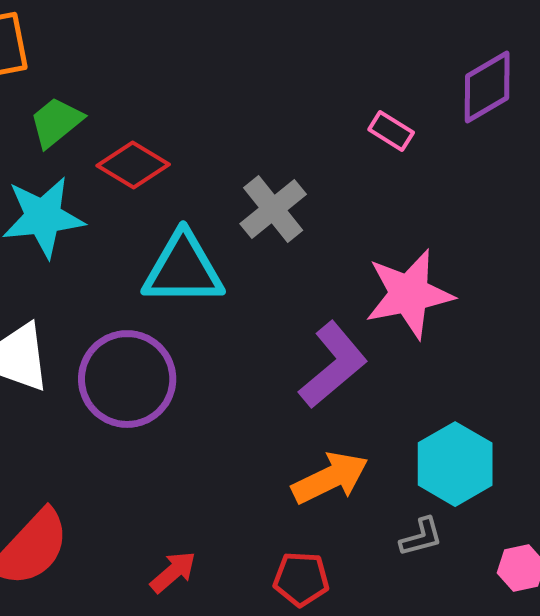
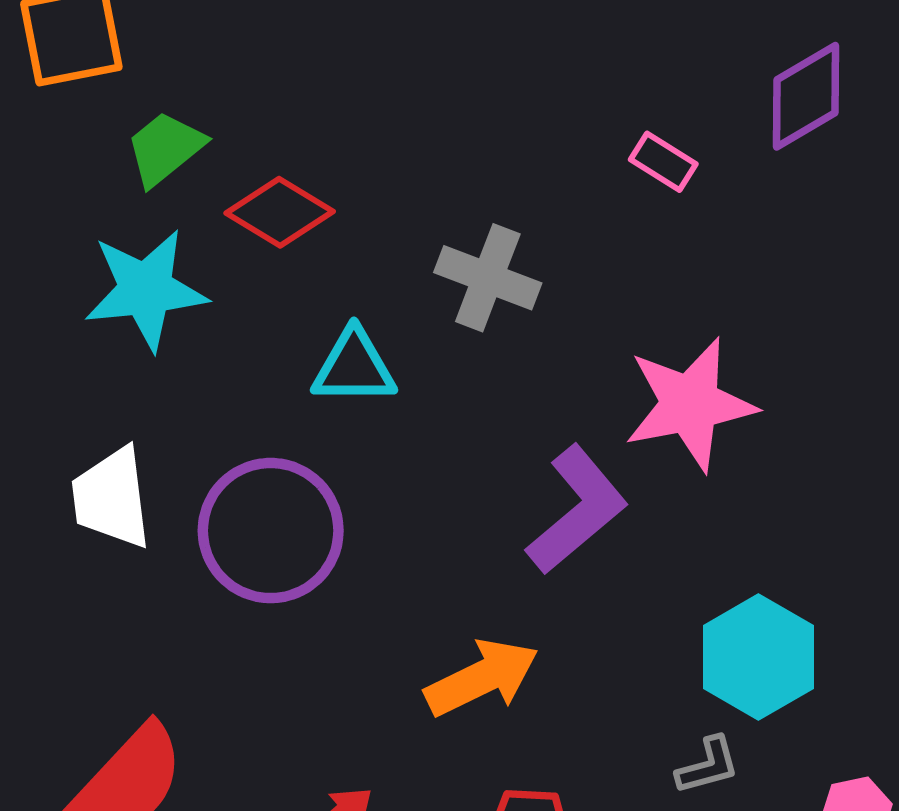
gray cross: (273, 209) -> (488, 278), turned -30
cyan triangle: (183, 269) -> (354, 367), size x0.7
orange arrow: (330, 478) -> (482, 678), moved

